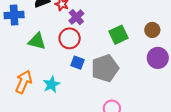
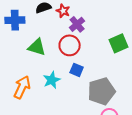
gray pentagon: (105, 68) -> (101, 91), moved
cyan star: (51, 84) -> (52, 80), moved

